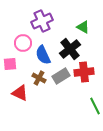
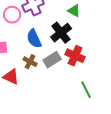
pink circle: (23, 43) -> (12, 15), moved
red cross: (84, 72) -> (75, 56), turned 30

